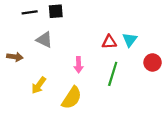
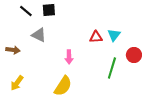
black line: (30, 12) -> (26, 11), turned 48
green line: (113, 74) -> (112, 68), moved
yellow arrow: (39, 85) -> (17, 83), moved

